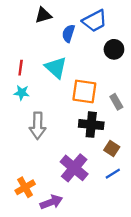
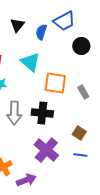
black triangle: (43, 15) -> (17, 25), moved, turned -35
black cross: (91, 125) -> (42, 113), moved
blue line: (113, 174) -> (80, 155), turned 40

